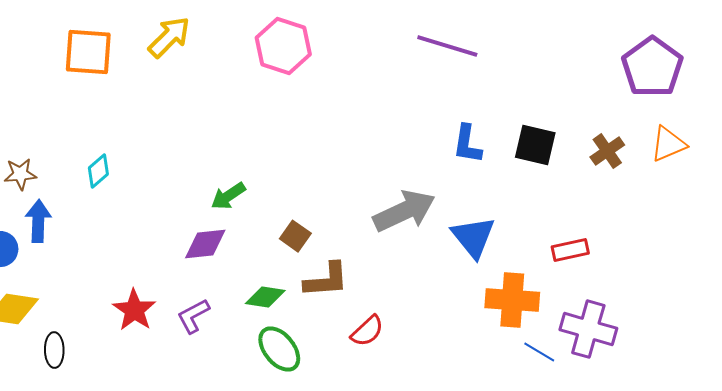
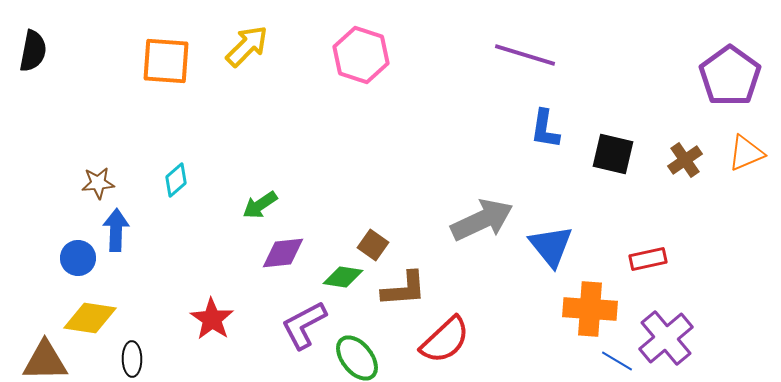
blue L-shape: (467, 144) -> (545, 129), moved
green arrow: (228, 196) -> (260, 205), moved
green diamond: (265, 297) -> (343, 277), moved
purple L-shape: (193, 316) -> (304, 325), moved, size x1.4
purple cross: (588, 329) -> (666, 338), turned 34
red semicircle: (367, 331) -> (445, 340), size x1.5

